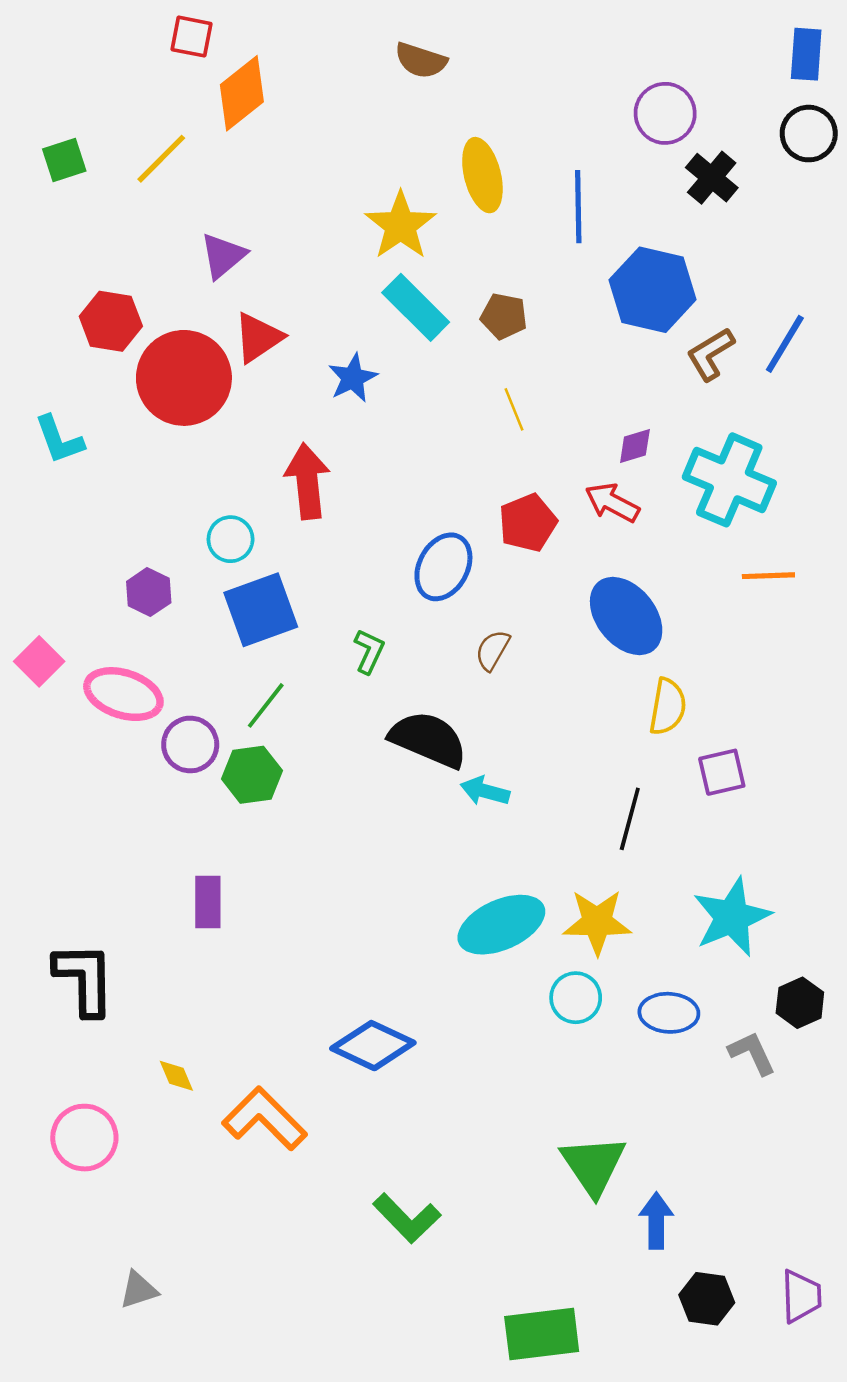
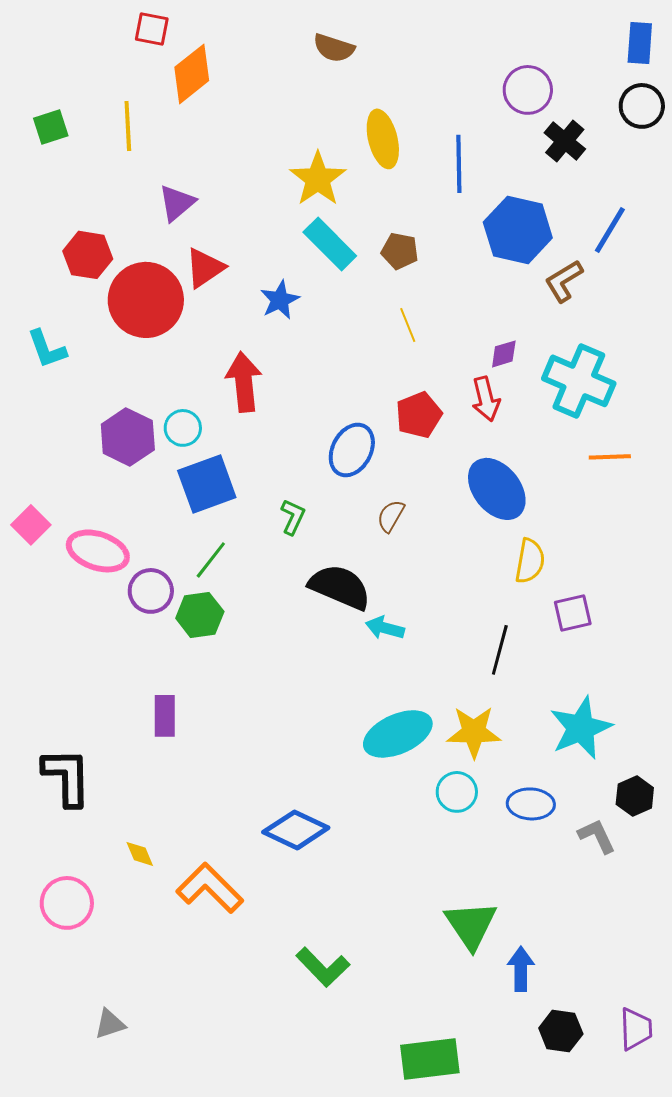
yellow line: (161, 159) -> (128, 126), turned -48
blue line: (785, 344) -> (610, 230), moved
red arrow: (612, 503) -> (486, 399), turned -132
purple hexagon: (149, 592) -> (128, 437), moved, size x1.5

